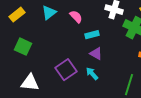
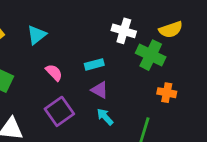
pink semicircle: (76, 17) -> (54, 72), moved
cyan arrow: (92, 74) -> (105, 117), moved

